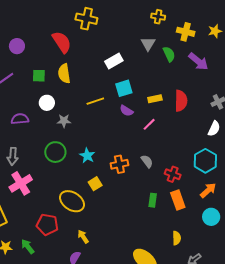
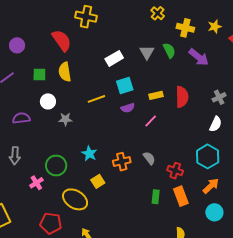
yellow cross: (158, 17) -> (158, 13), turned 32
gray triangle: (148, 44) -> (147, 52), moved
purple semicircle: (126, 111) -> (128, 108), turned -48
green circle: (55, 152) -> (56, 165), moved
pink cross: (21, 183) -> (36, 183), moved, size x0.6

